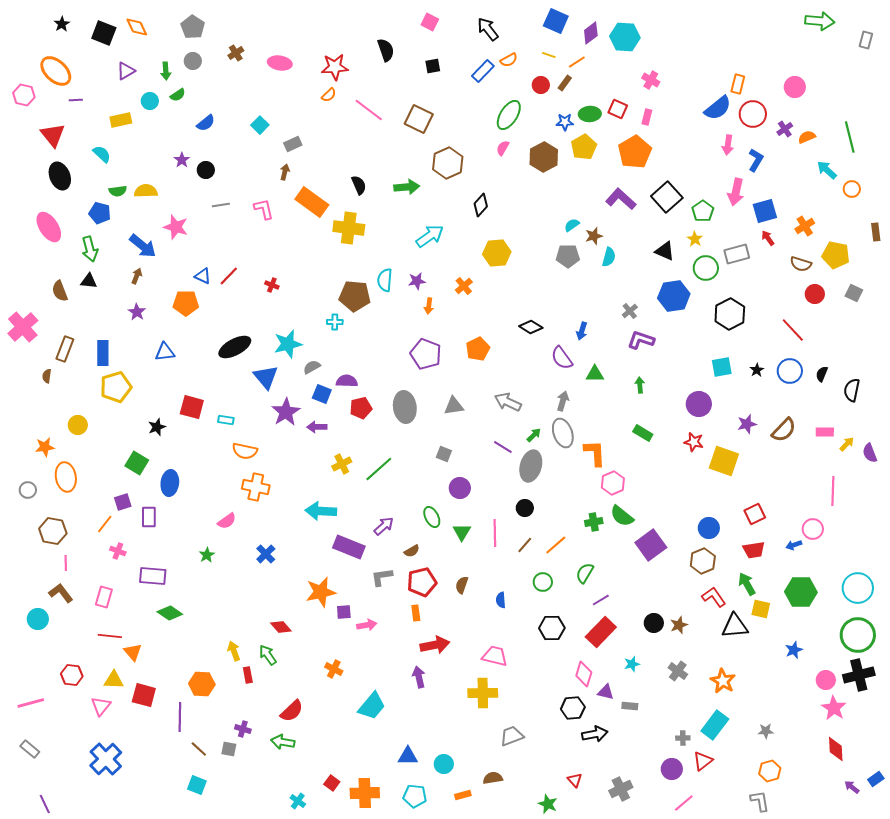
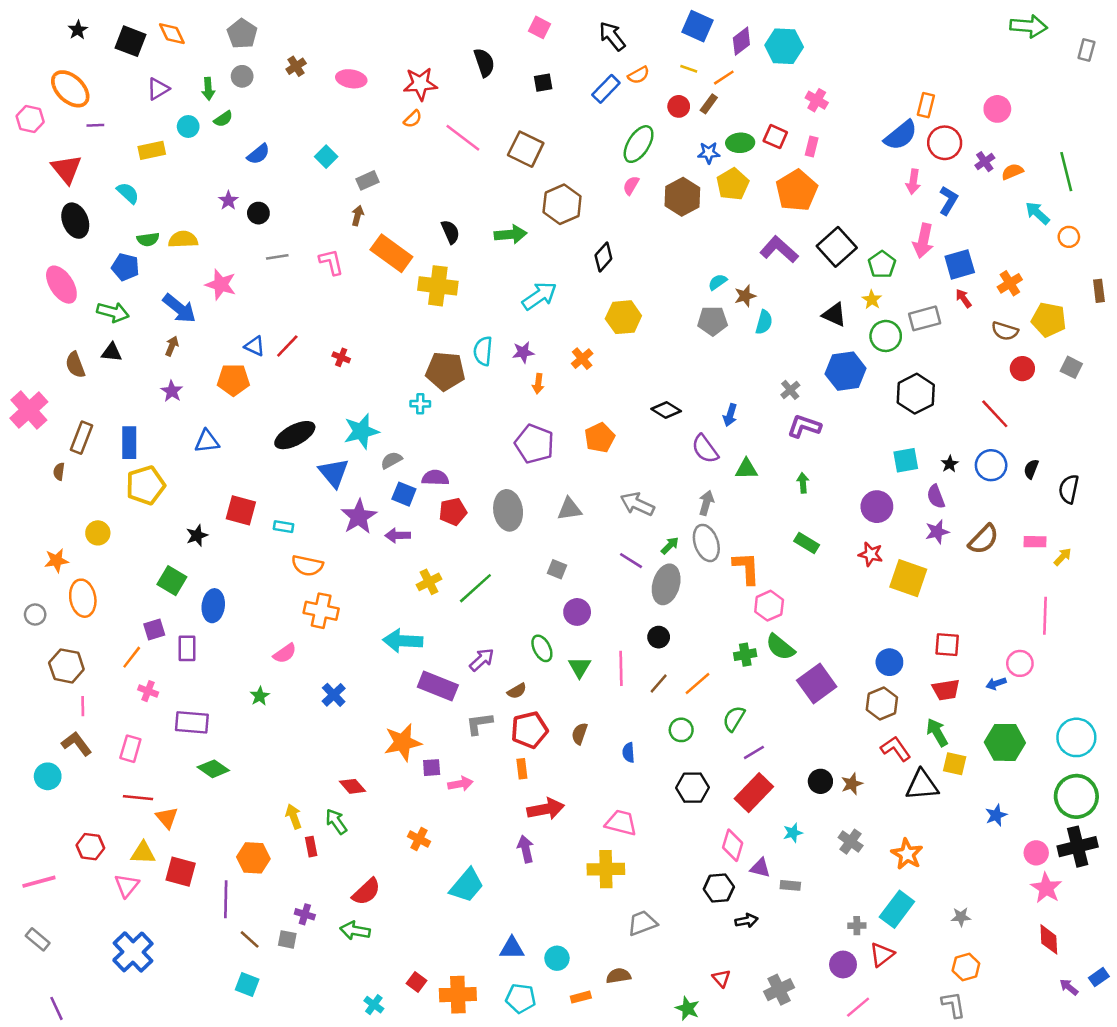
green arrow: (90, 249) -> (113, 312), turned -60
purple semicircle: (870, 453) -> (936, 497), moved
red square: (755, 514) -> (947, 645), turned 30
black arrow: (595, 734) -> (746, 921), size x0.7

